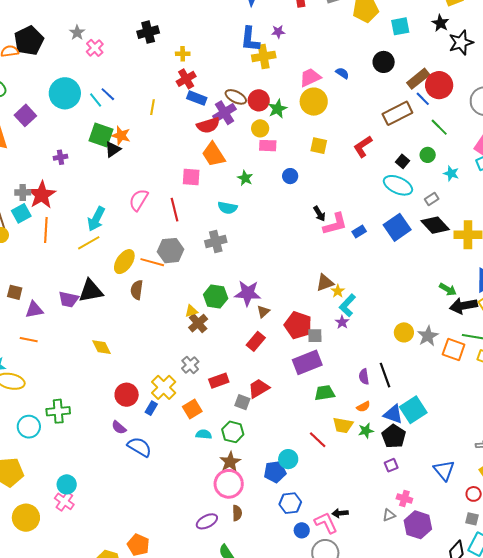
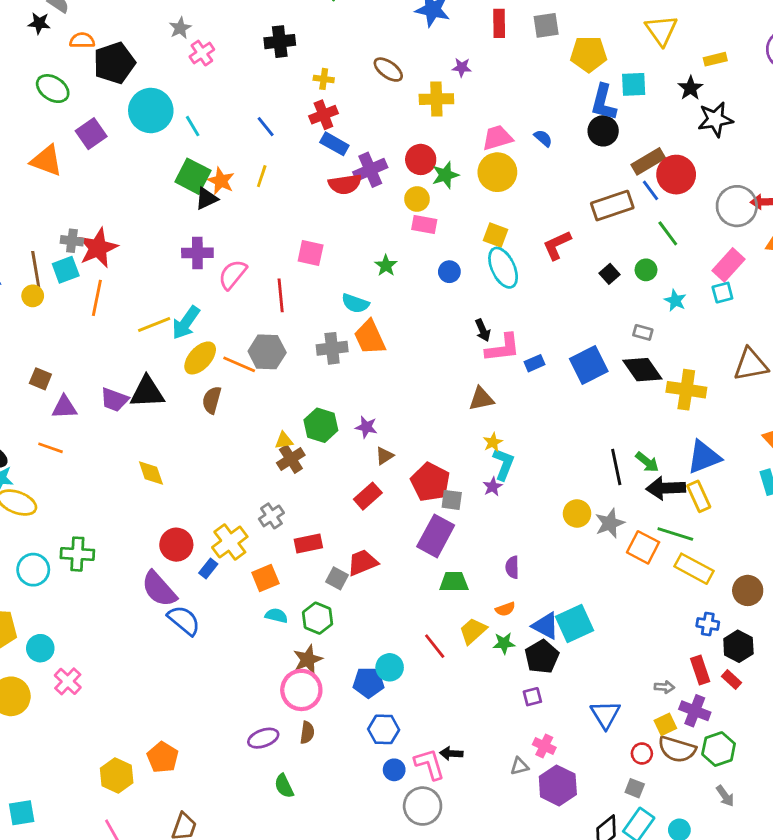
blue L-shape: (250, 39) -> (604, 102), moved
black pentagon: (29, 41) -> (114, 63), moved
blue line: (108, 94) -> (266, 127), moved
brown ellipse: (236, 97) -> (388, 70), moved
yellow line: (153, 107) -> (262, 176), moved
orange trapezoid: (214, 154) -> (370, 337), moved
purple cross: (60, 157) -> (197, 253), moved, size x1.5
cyan ellipse: (398, 185) -> (503, 268), moved, turned 32
gray rectangle: (432, 199) -> (643, 332), turned 40
cyan arrow: (96, 219) -> (186, 323), moved
brown triangle: (325, 283) -> (481, 399), moved
purple star: (248, 293) -> (366, 427), size x0.6
cyan L-shape: (347, 305) -> (504, 464), turned 150
purple rectangle: (307, 362) -> (436, 536), turned -48
black line: (385, 375) -> (616, 467), moved
yellow trapezoid: (343, 425) -> (473, 631), turned 120
purple semicircle: (119, 428) -> (159, 589), size x1.8
cyan circle: (67, 484) -> (40, 648), moved

